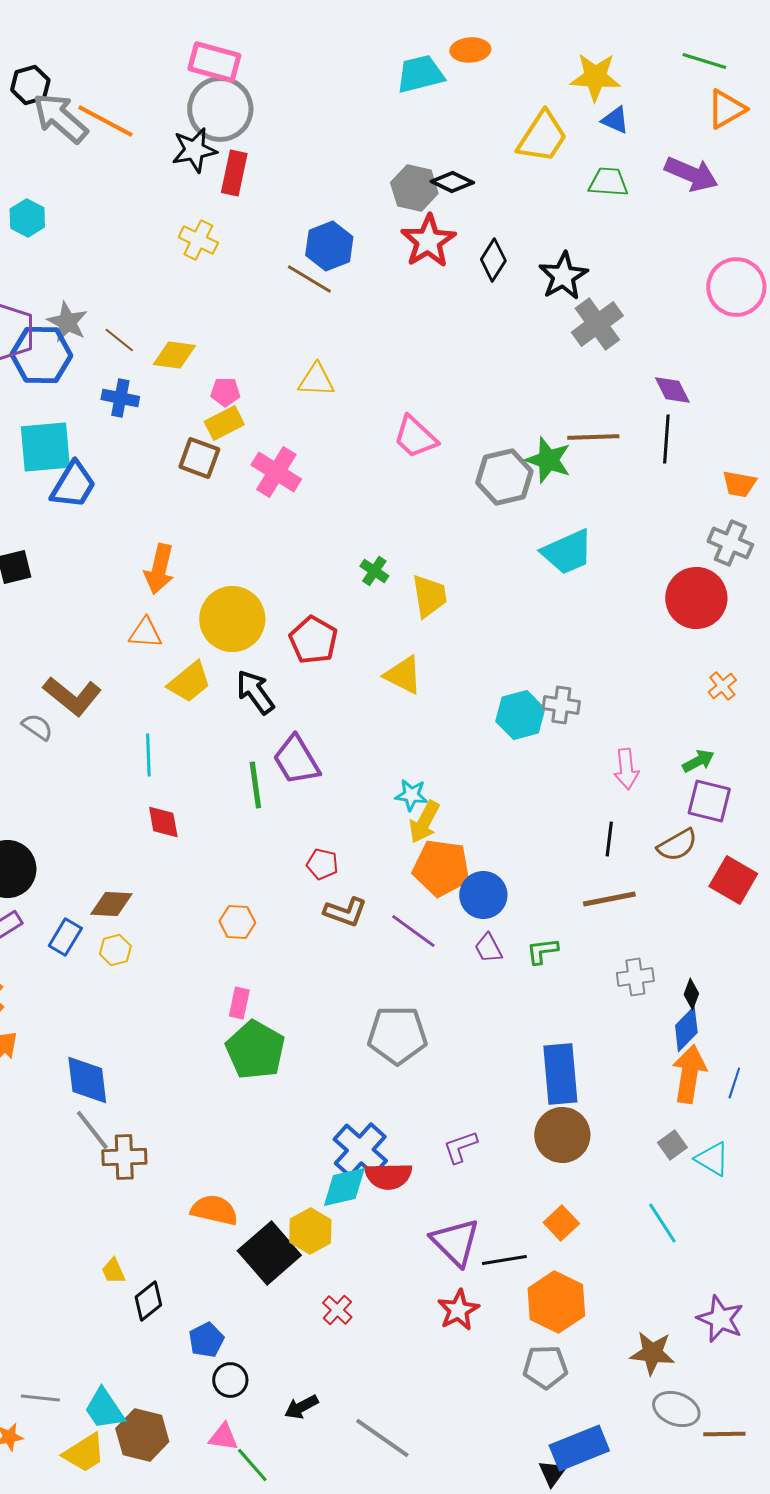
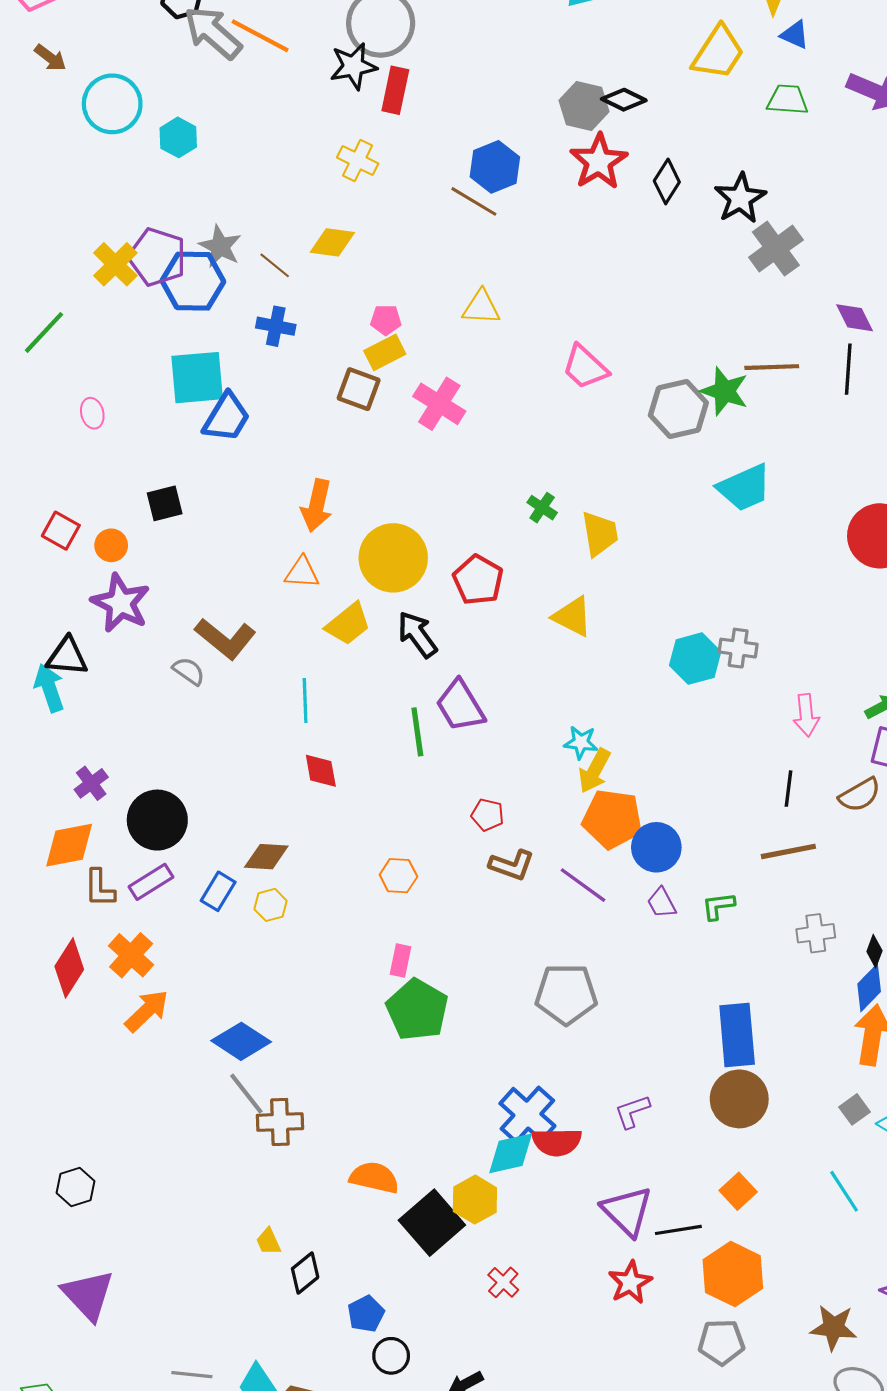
yellow diamond: (174, 355) -> (332, 242), moved
blue diamond: (87, 1080) -> (241, 1041), turned -50

